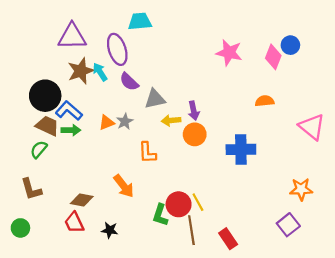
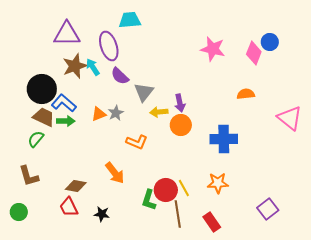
gray triangle: (155, 99) -> (144, 92), turned -40
orange L-shape: (147, 153) -> (137, 142), turned -65
orange star: (301, 189) -> (218, 183), moved

